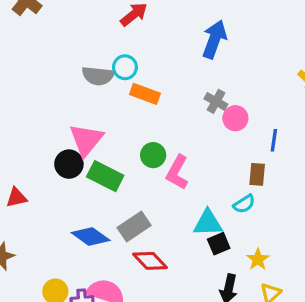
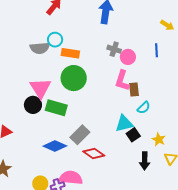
blue line: (274, 140) -> (156, 50), moved
green circle: (153, 155) -> (74, 78), moved, size x1.6
pink L-shape: (177, 172) -> (122, 81), moved
brown rectangle: (257, 174) -> (134, 90), moved

